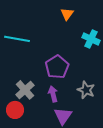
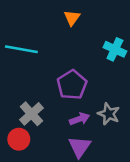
orange triangle: (67, 14) -> (72, 18), moved
purple arrow: (53, 94) -> (80, 119), moved, turned 84

